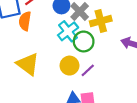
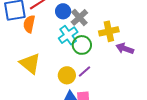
yellow cross: (101, 21) -> (109, 31), moved
yellow circle: (69, 66) -> (67, 75), moved

